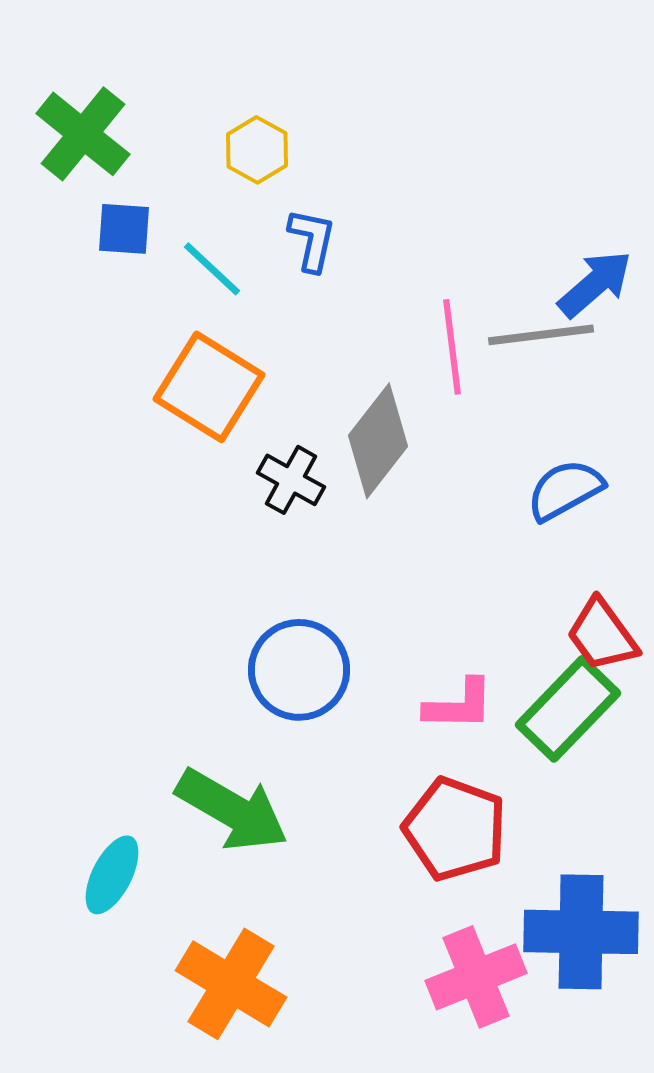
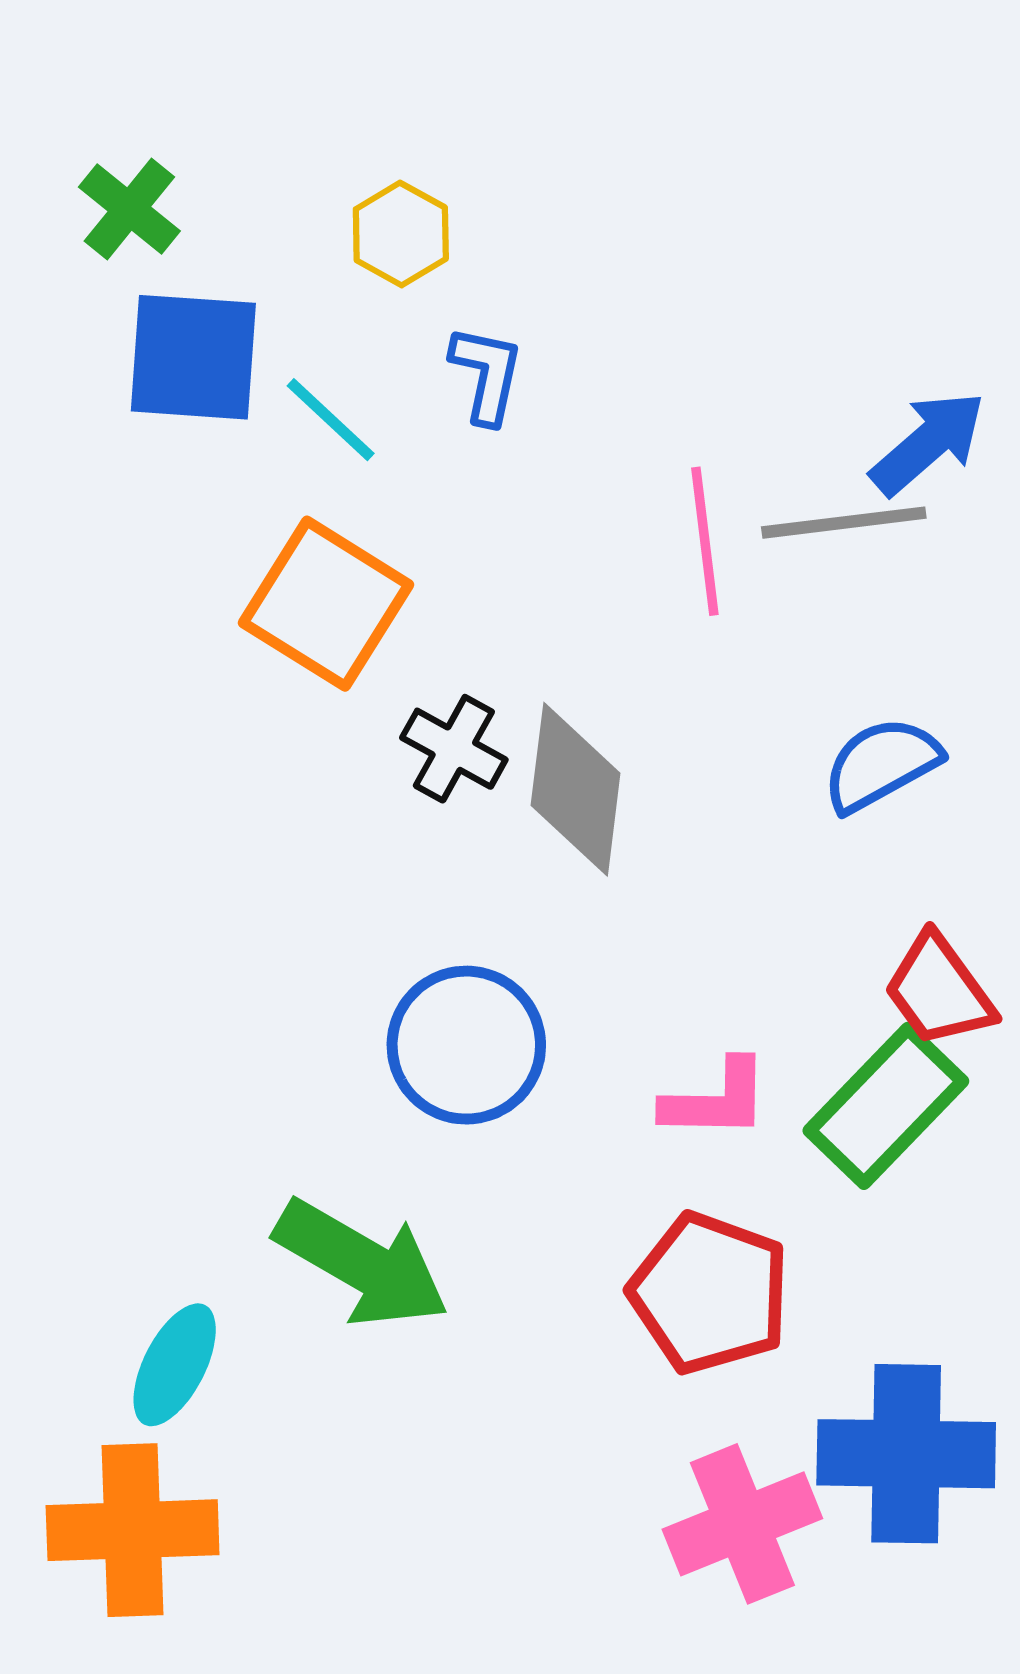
green cross: (83, 134) -> (129, 209), size x0.7
blue square: (124, 229) -> (193, 357), size x1.6
gray diamond: (378, 441) -> (576, 789), moved, turned -31
orange cross: (231, 984) -> (133, 1530), moved, turned -33

